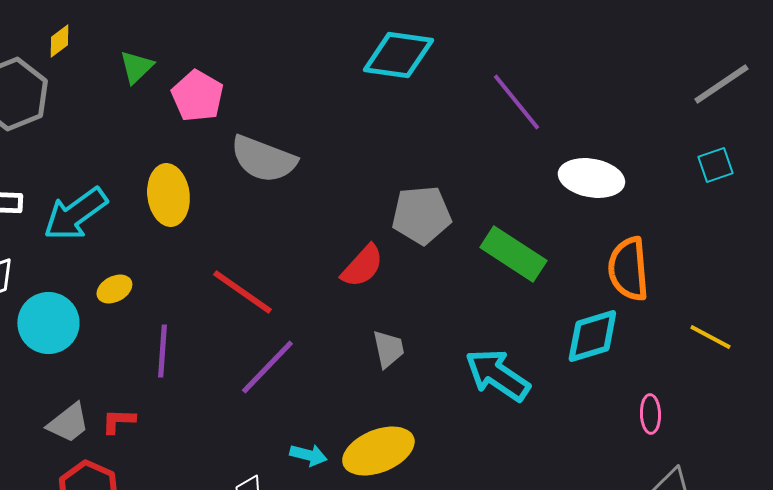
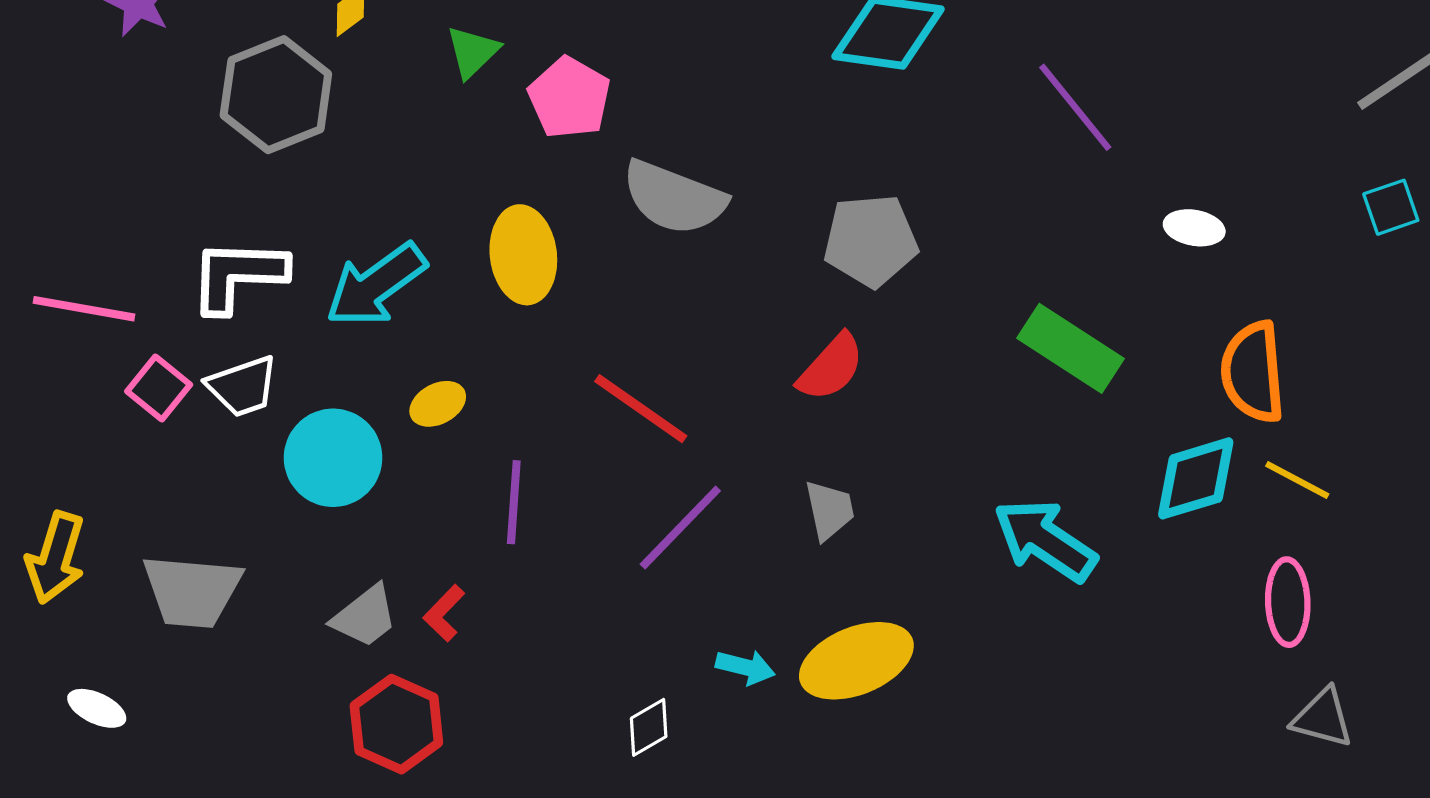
white ellipse: (591, 178) -> (1194, 228), size x0.6
gray pentagon: (421, 215) -> (871, 241), moved
yellow line: (710, 337) -> (1297, 480), moved
gray trapezoid: (388, 349) -> (829, 510), moved
pink ellipse: (650, 414) -> (1288, 602), size x1.4
red L-shape: (118, 421) -> (444, 613), turned -48

